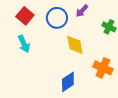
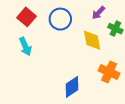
purple arrow: (82, 11) -> (98, 13), moved
yellow diamond: (75, 45) -> (92, 40), moved

